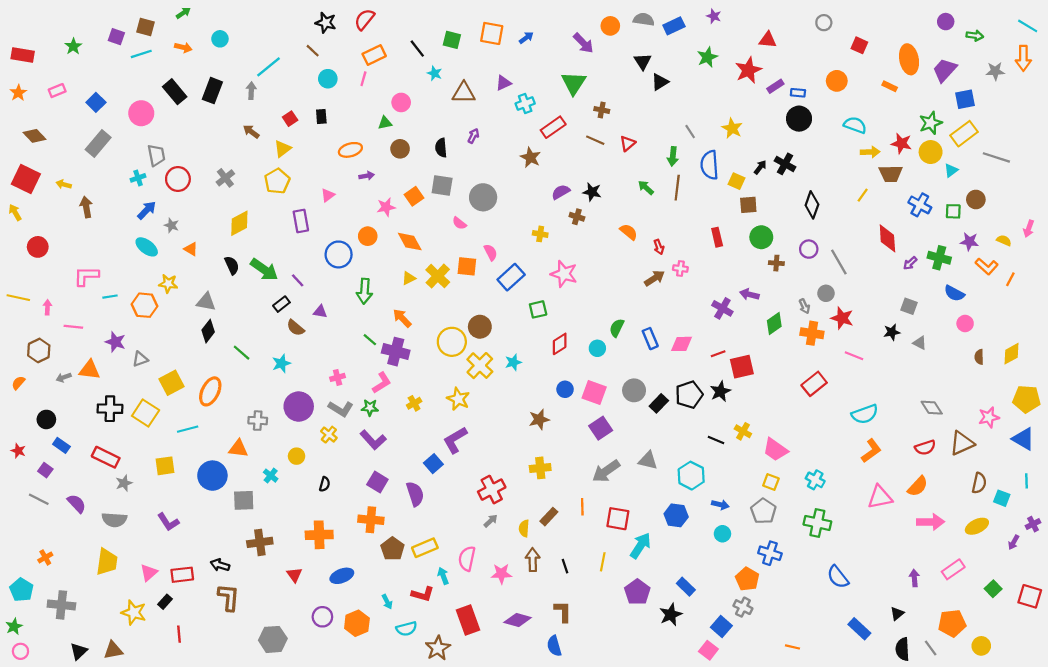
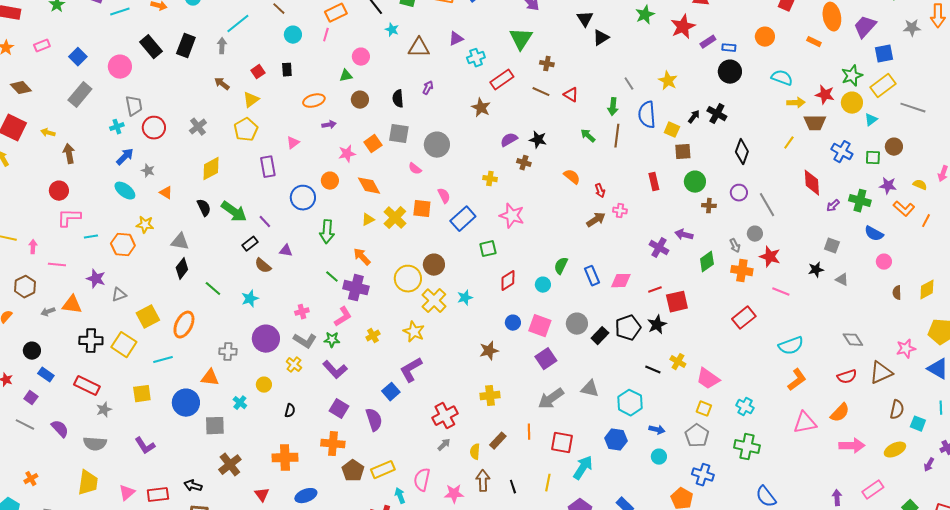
red triangle: (628, 143) -> (571, 95), turned -49
red circle: (38, 247) -> (59, 191), moved
brown cross: (260, 542) -> (230, 465), turned -30

